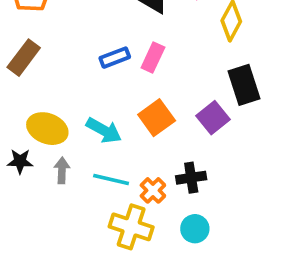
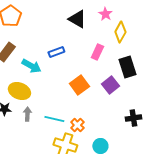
pink rectangle: (153, 58) -> (97, 52), moved
cyan arrow: (104, 130) -> (31, 66), moved
black cross: (191, 178) -> (133, 118), moved

